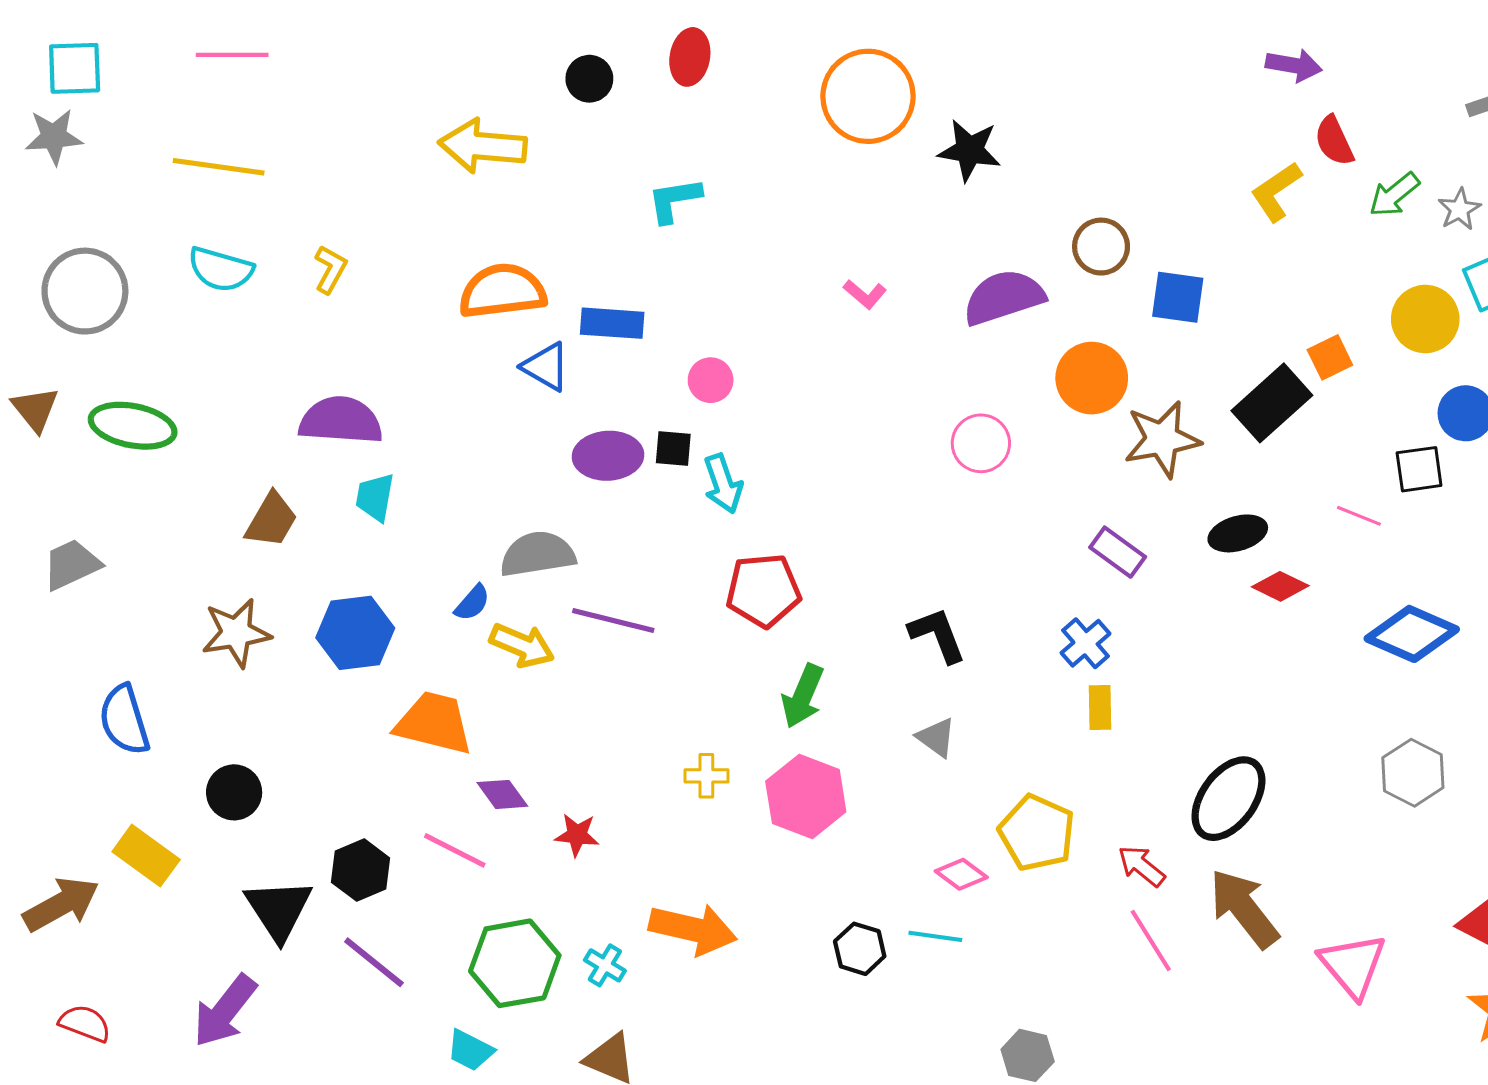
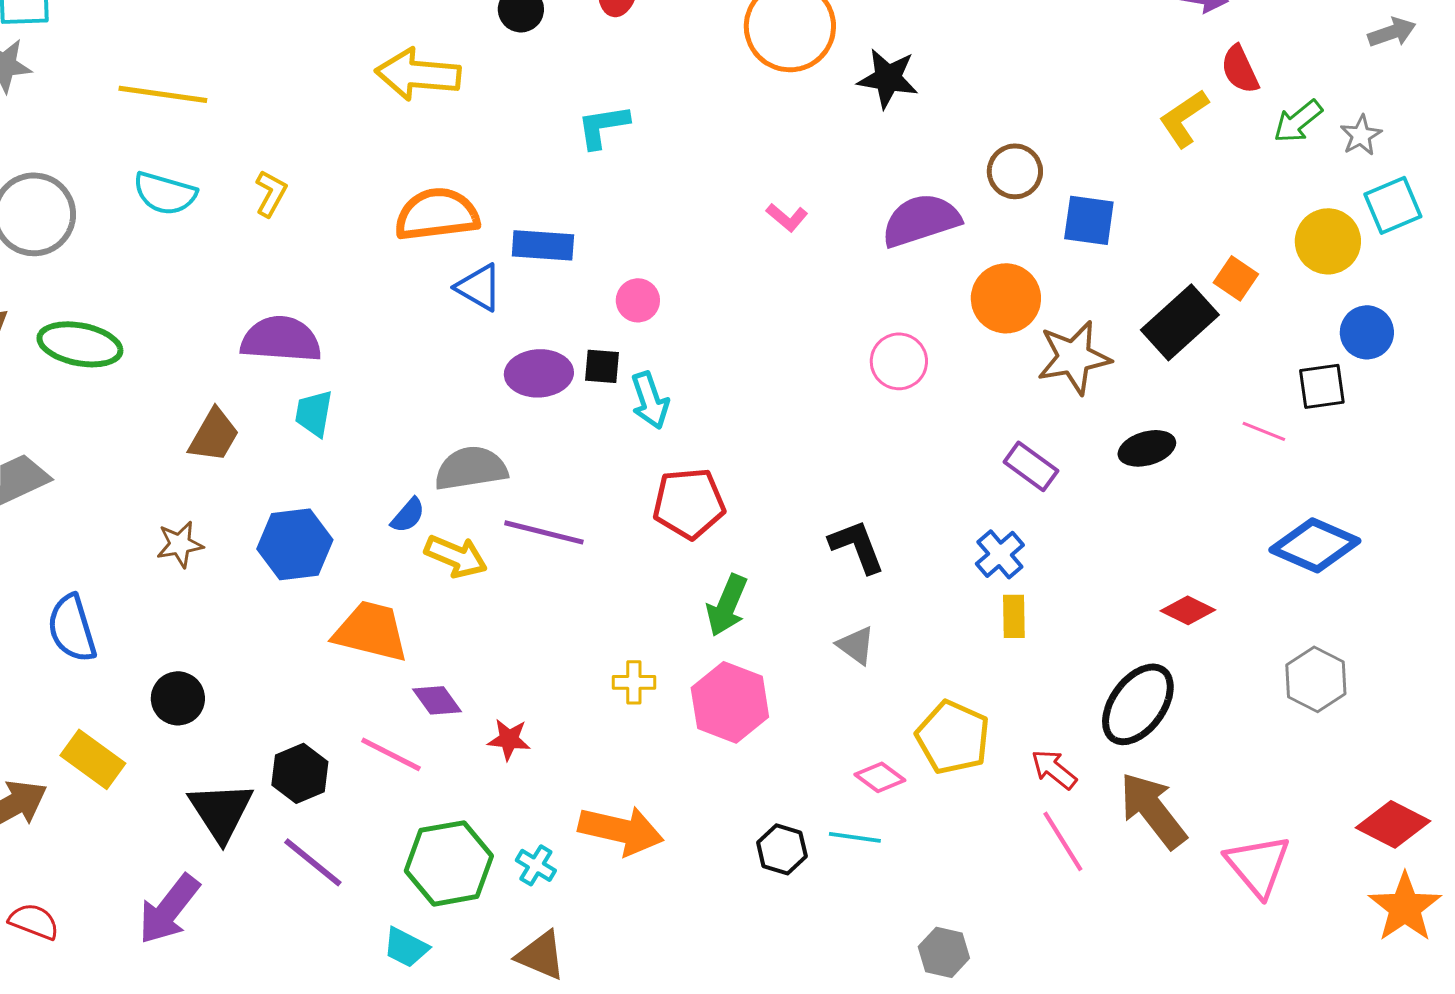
orange square: (1330, 357) -> (1236, 278), turned -30
red diamond: (1280, 586) -> (1188, 610), moved
brown star: (236, 633) -> (180, 544), size x0.7

